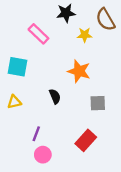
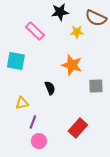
brown semicircle: (105, 20) -> (96, 18), turned -35
yellow triangle: (14, 102) -> (22, 103), moved
gray square: (98, 103) -> (96, 86), moved

